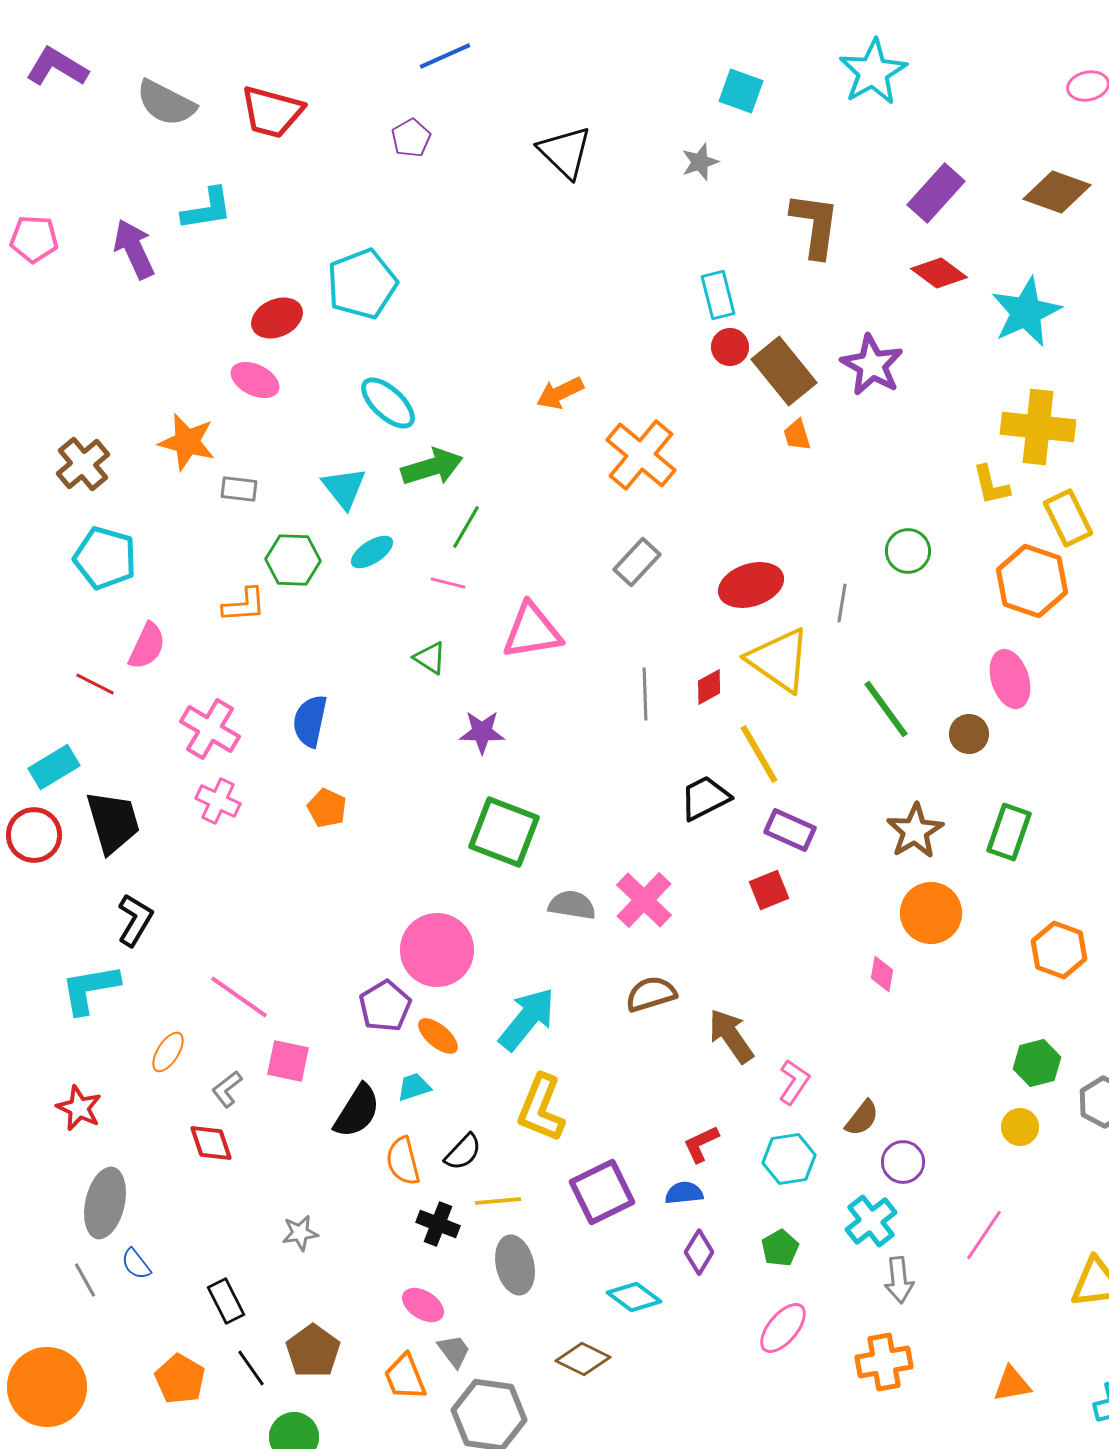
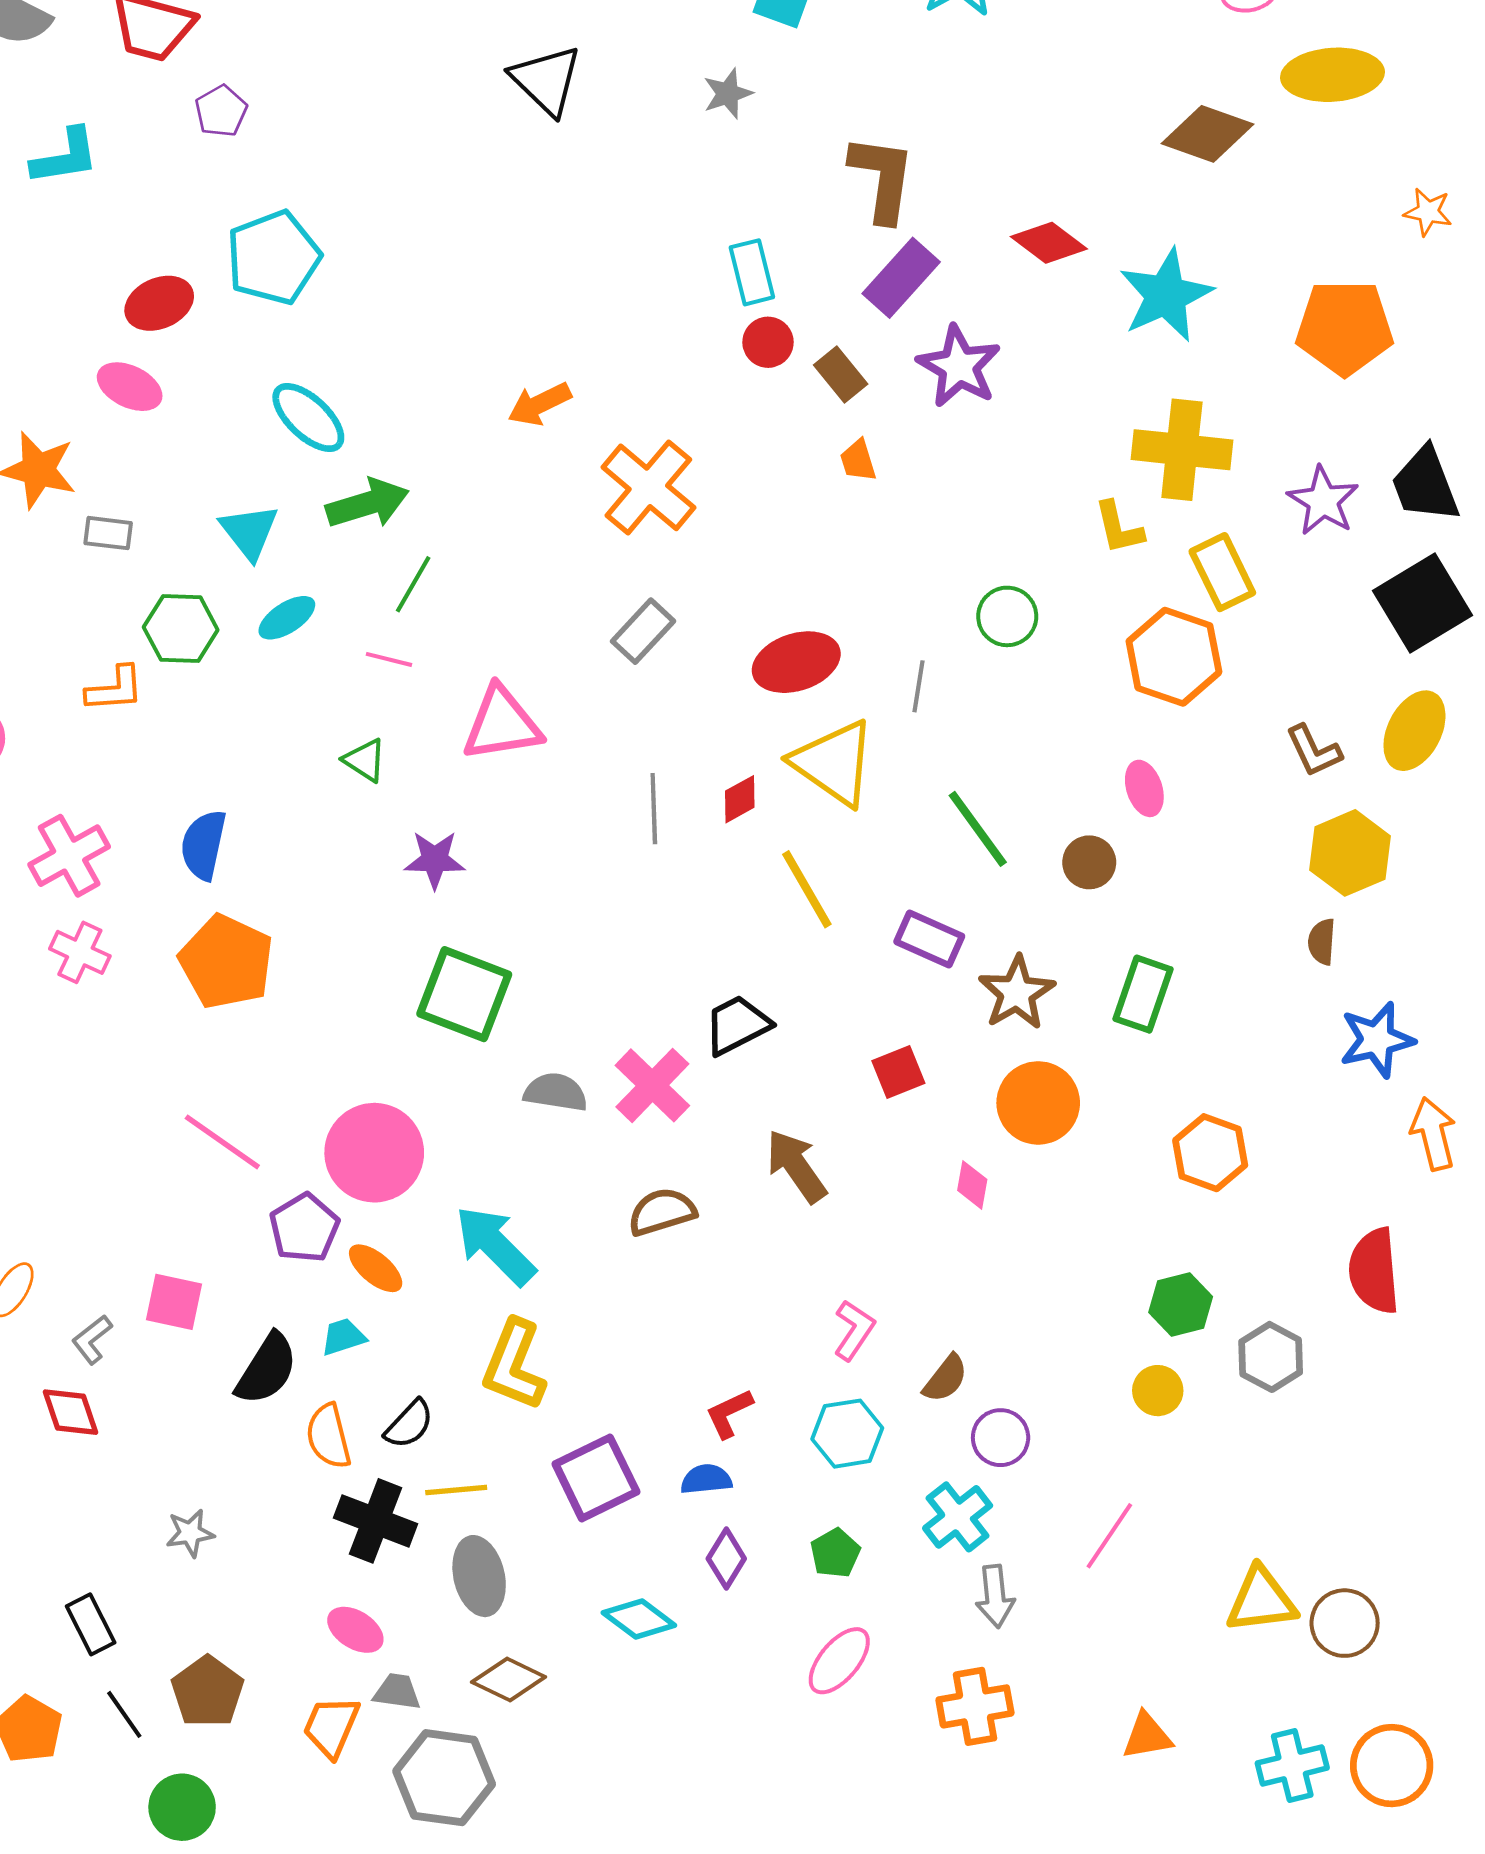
purple pentagon: (411, 138) -> (221, 111), moved
purple rectangle: (936, 193) -> (901, 278), moved
brown rectangle: (784, 371) -> (841, 374), size x0.6
pink ellipse: (1010, 679) -> (1144, 788), size x0.7
pink cross: (210, 729) -> (69, 856), turned 30
black trapezoid: (705, 798) -> (737, 1025), moved
orange pentagon: (327, 808) -> (226, 962), size x1.8
purple rectangle: (790, 830) -> (929, 939), moved
red square: (769, 890) -> (898, 1072), moved
pink line: (239, 997) -> (222, 1142), moved
cyan arrow: (527, 1019) -> (495, 1245), turned -84
brown arrow: (731, 1036) -> (796, 1166), moved
black cross: (438, 1224) -> (376, 1521), size x1.4
gray trapezoid: (454, 1351) -> (397, 1692), turned -45
brown diamond: (583, 1359) -> (509, 1680), moved
orange trapezoid: (405, 1377) -> (331, 1727), turned 45

